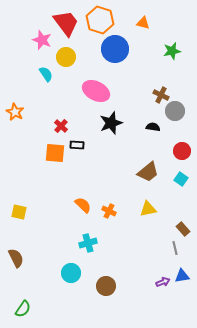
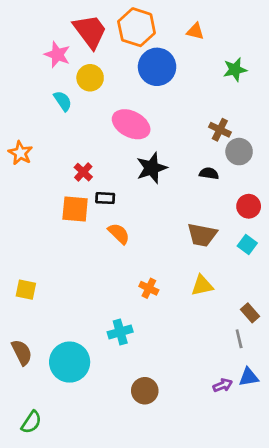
brown trapezoid: (148, 172) -> (202, 235), turned 50
orange semicircle: (83, 205) -> (119, 234), moved
cyan circle: (71, 273) -> (70, 362), moved, size x1.5

